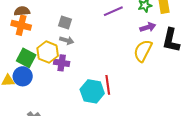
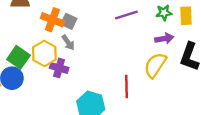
orange cross: (21, 25) -> (52, 20), moved
gray arrow: (67, 40) -> (68, 42), turned 32
red line: (108, 85) -> (126, 86), moved

